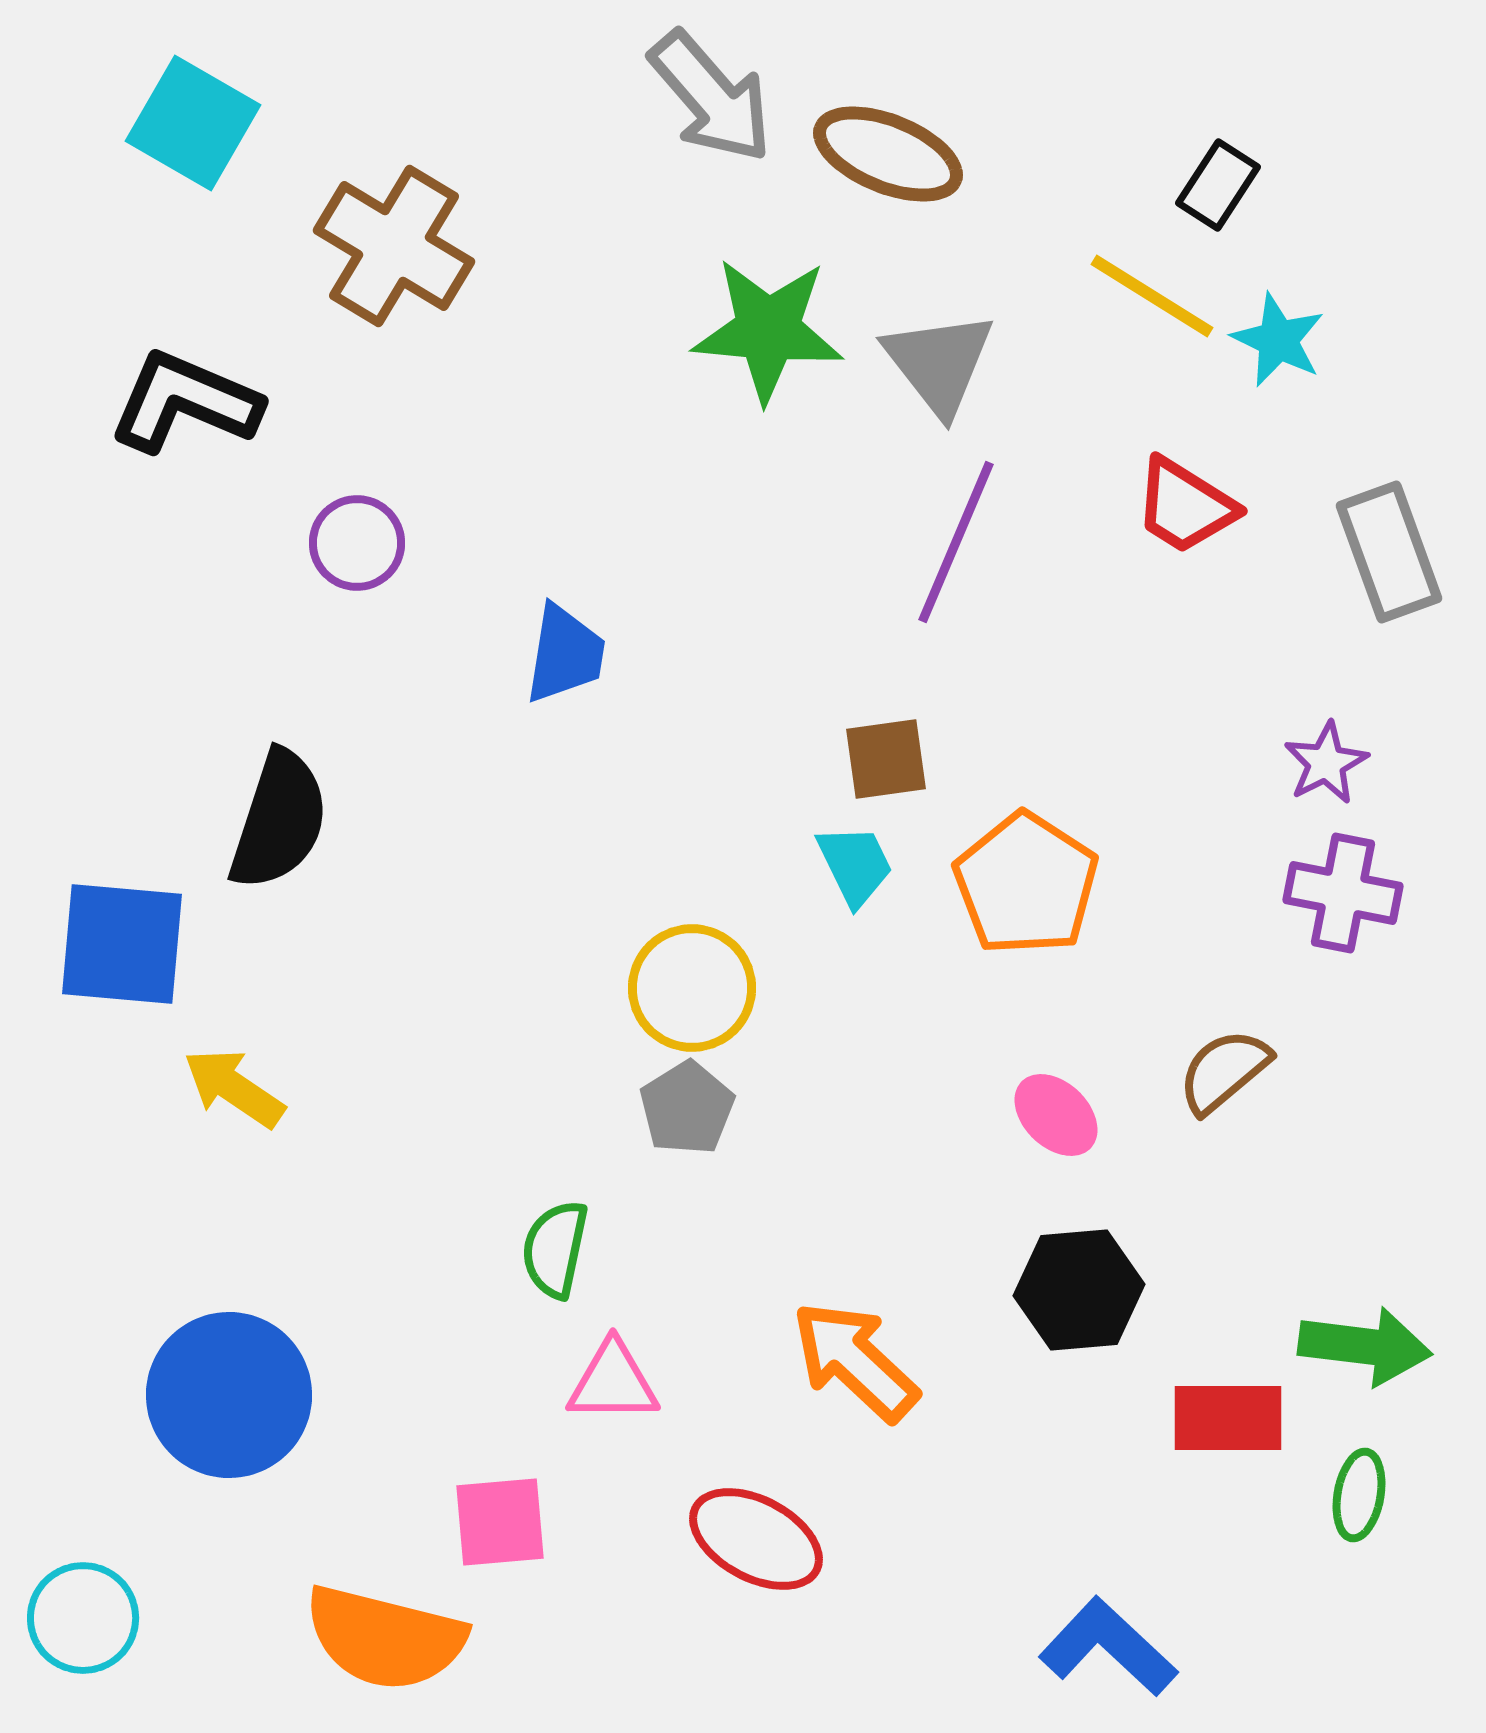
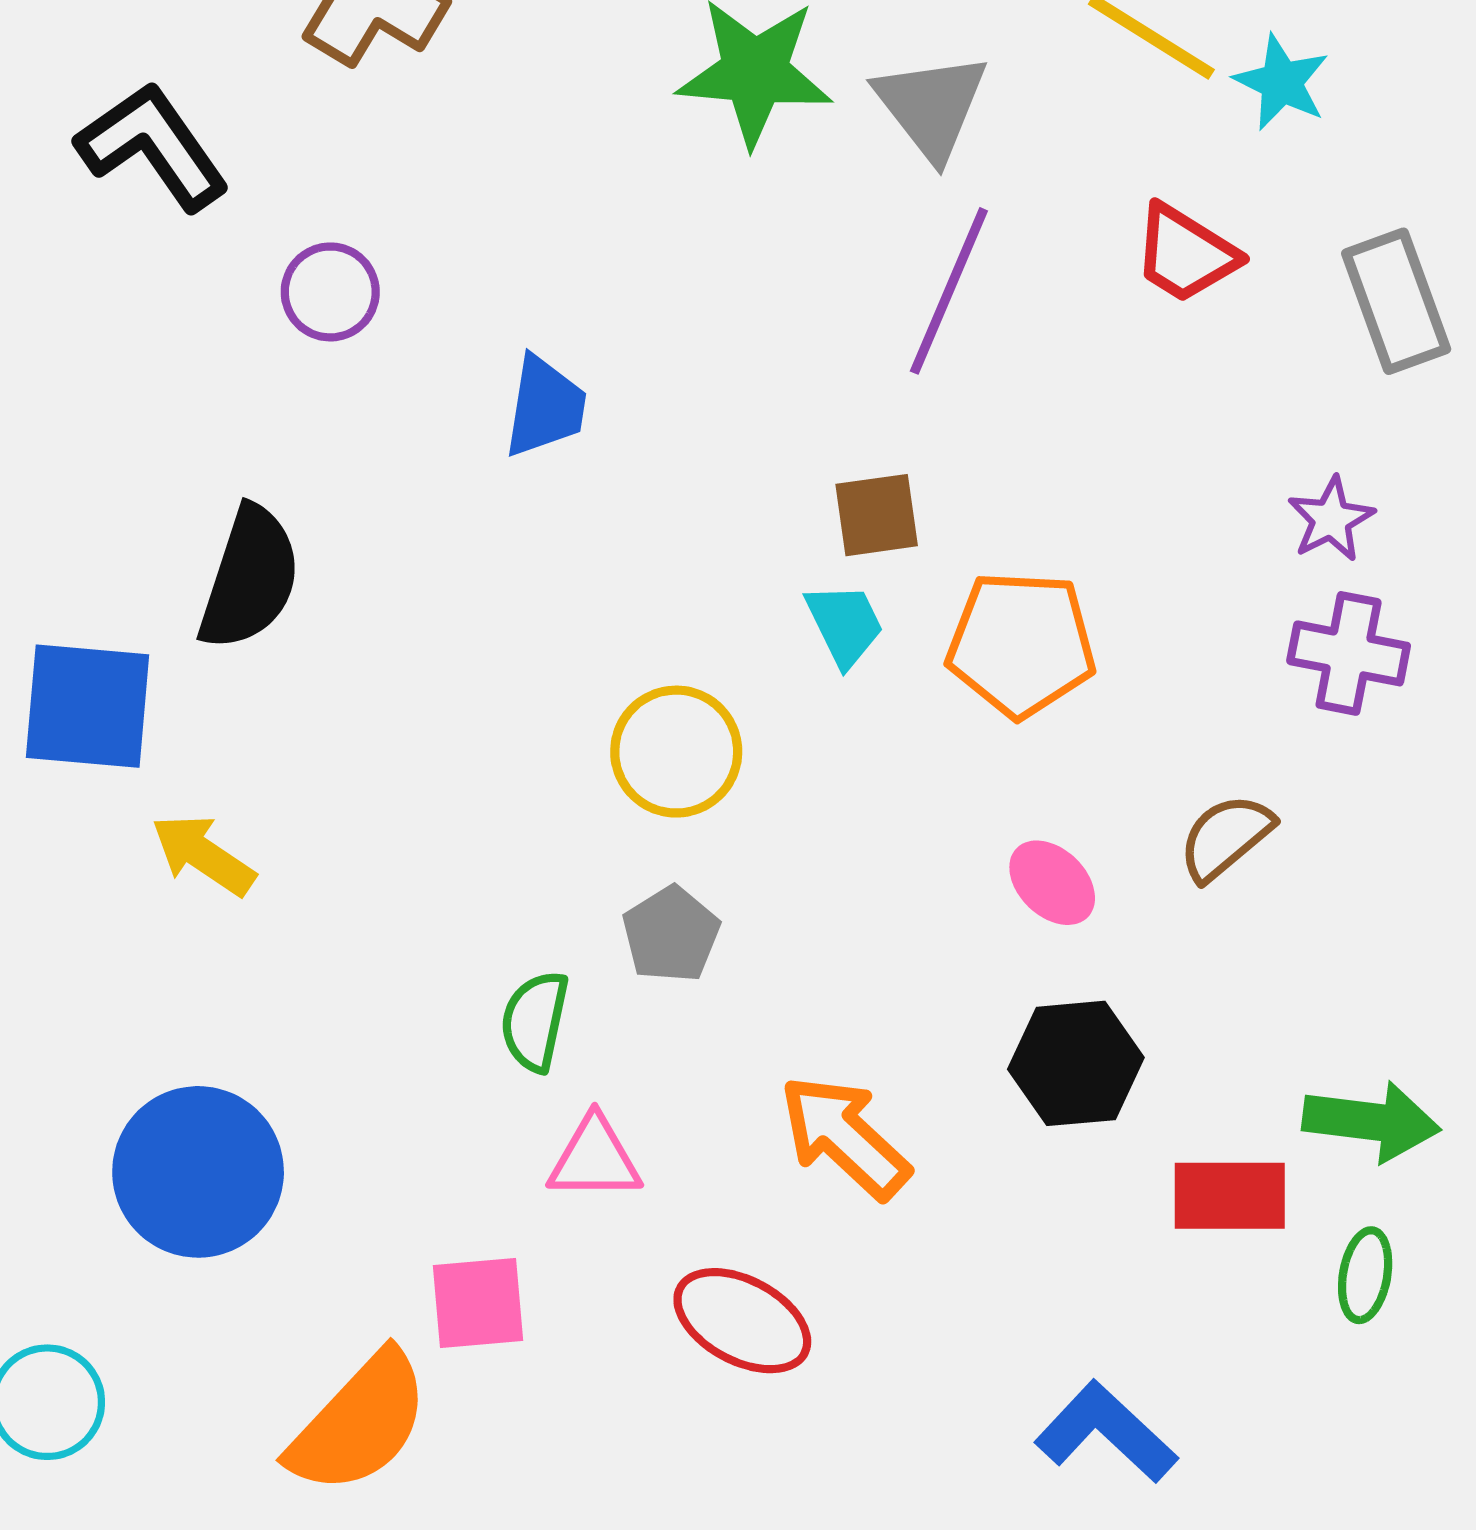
black L-shape: (185, 402) -> (153, 146), turned 32
orange pentagon: (1026, 884) -> (1021, 644), turned -30
gray pentagon: (687, 1108) -> (671, 934), moved
orange semicircle: (385, 1638) -> (359, 1423), turned -61

